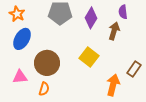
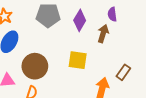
yellow square: (89, 57) -> (78, 60), turned -30

